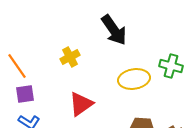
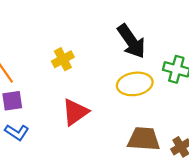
black arrow: (114, 30) -> (131, 41), moved

